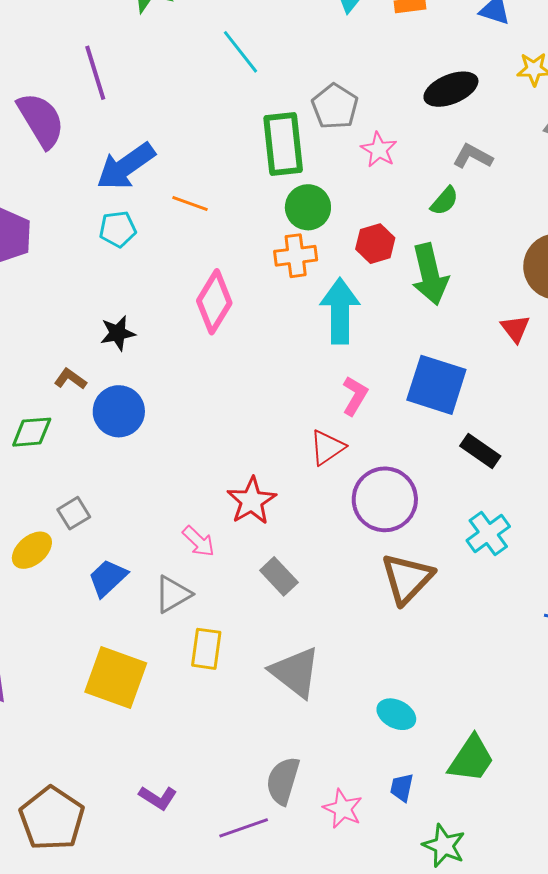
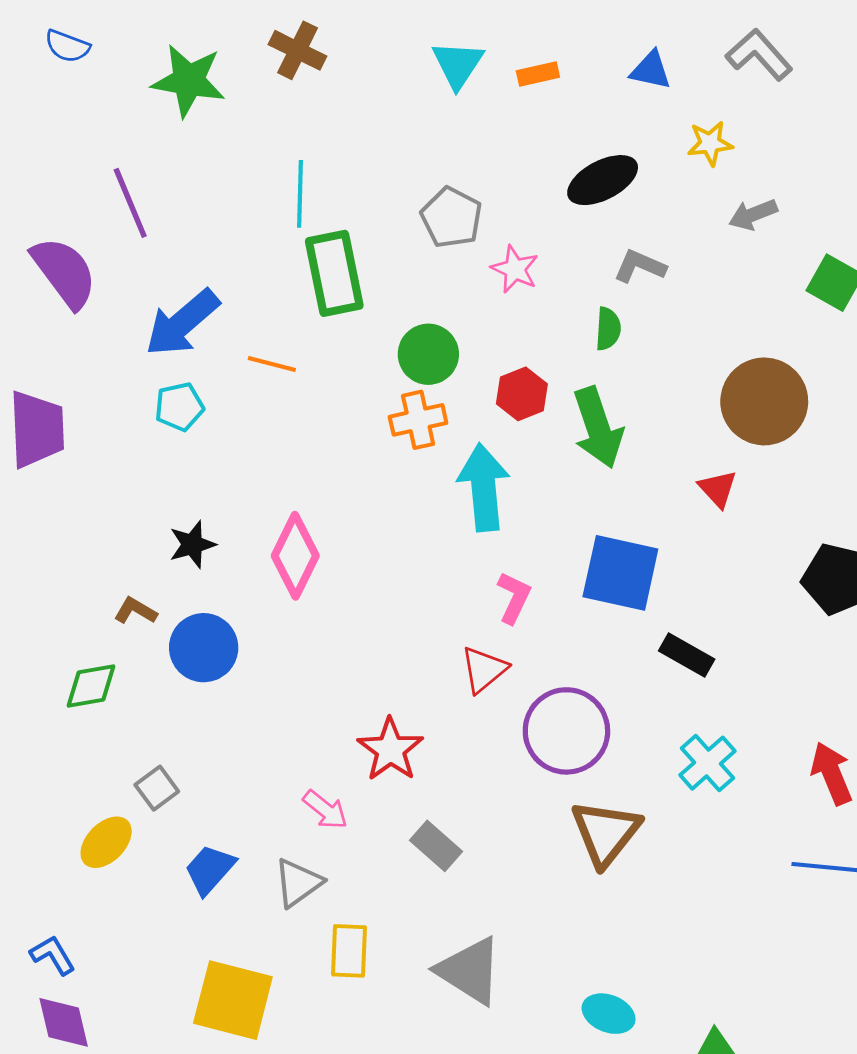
cyan line: (240, 52) -> (300, 194), moved, turned 45
green rectangle: (283, 144) -> (334, 273), moved
green semicircle: (444, 201) -> (608, 329), turned -32
pink diamond: (214, 302) -> (295, 556), moved

